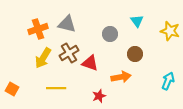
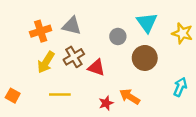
cyan triangle: (137, 21) -> (147, 23), size x1.5
brown circle: (135, 54) -> (145, 58), size x1.5
orange arrow: (121, 77) -> (130, 97), moved, turned -138

